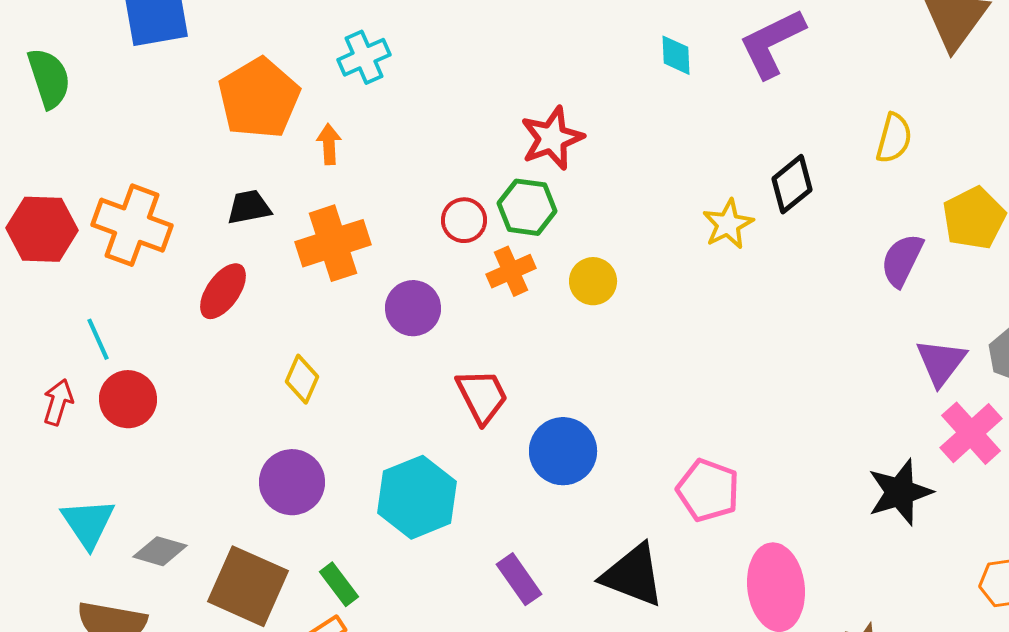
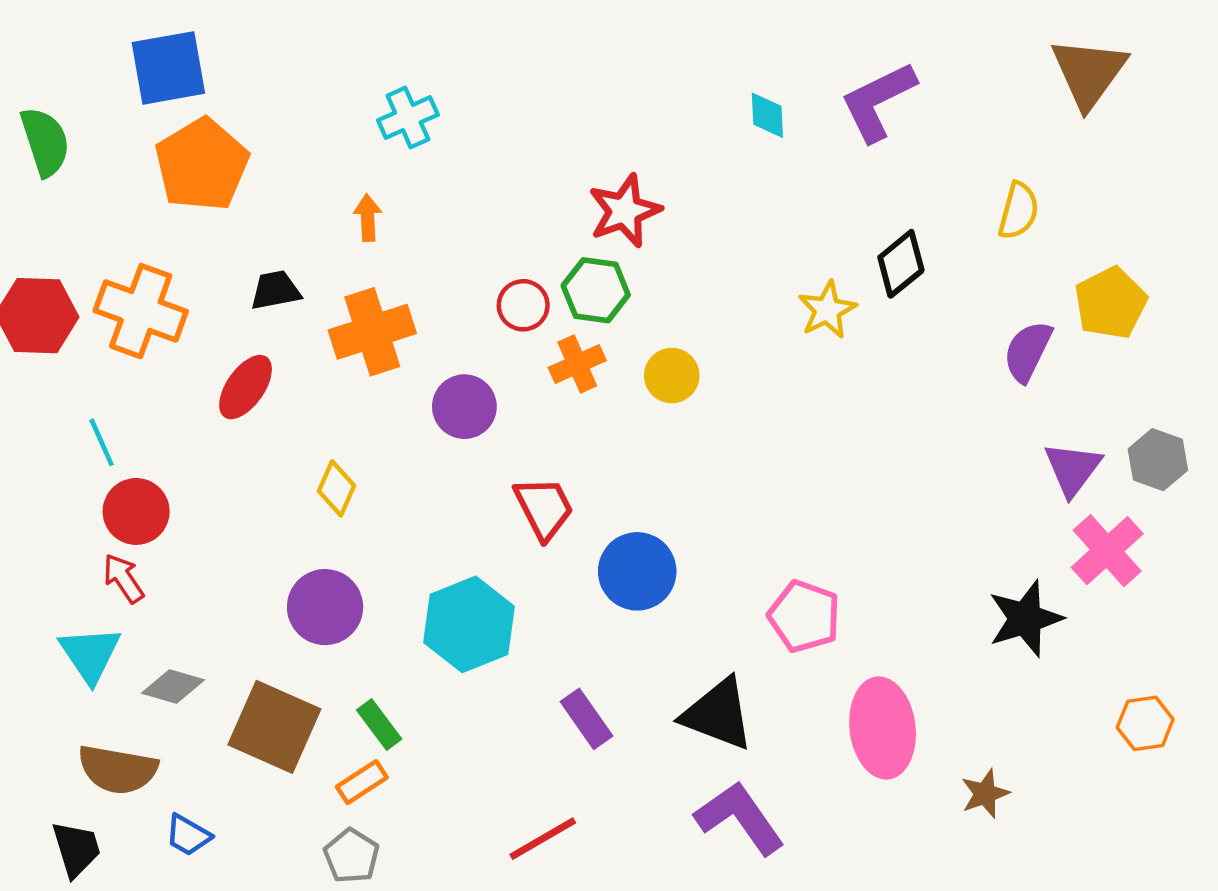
orange pentagon: (259, 98) -> (202, 165), moved
red arrow: (58, 402) -> (123, 578), moved, turned -51

